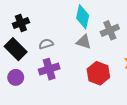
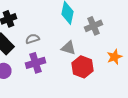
gray triangle: (84, 42) -> (68, 48), moved

